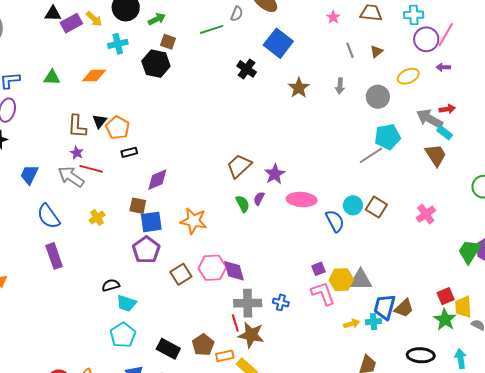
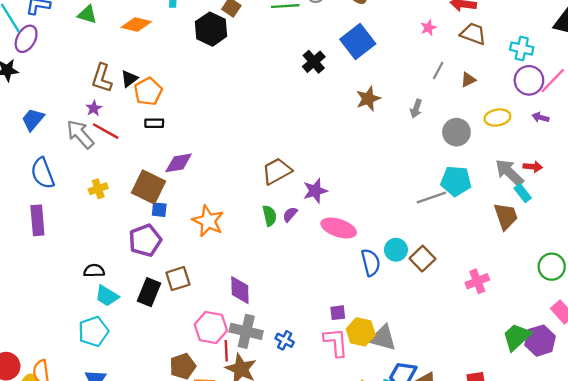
gray line: (350, 50) -> (438, 70), turned 35
brown square: (138, 206) -> (148, 187), size x1.6
blue square: (151, 222) -> (159, 210), size x0.6
pink hexagon: (212, 268) -> (211, 327), moved
black rectangle: (168, 349) -> (149, 292), moved, turned 70

